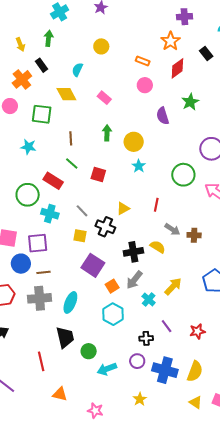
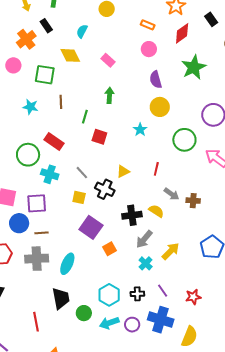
green star: (190, 102) -> (194, 67), size x1.4
purple semicircle: (163, 116) -> (156, 80), moved
brown line: (71, 138) -> (61, 102), moved
yellow circle: (134, 142) -> (160, 107), moved
green line: (72, 163) -> (85, 117), moved, turned 64
gray arrow: (134, 280) -> (144, 239), moved
cyan hexagon: (113, 314) -> (109, 295), moved
black cross: (146, 338) -> (137, 294), moved
cyan arrow: (107, 369) -> (109, 323), moved
blue cross: (165, 370) -> (161, 320), moved

